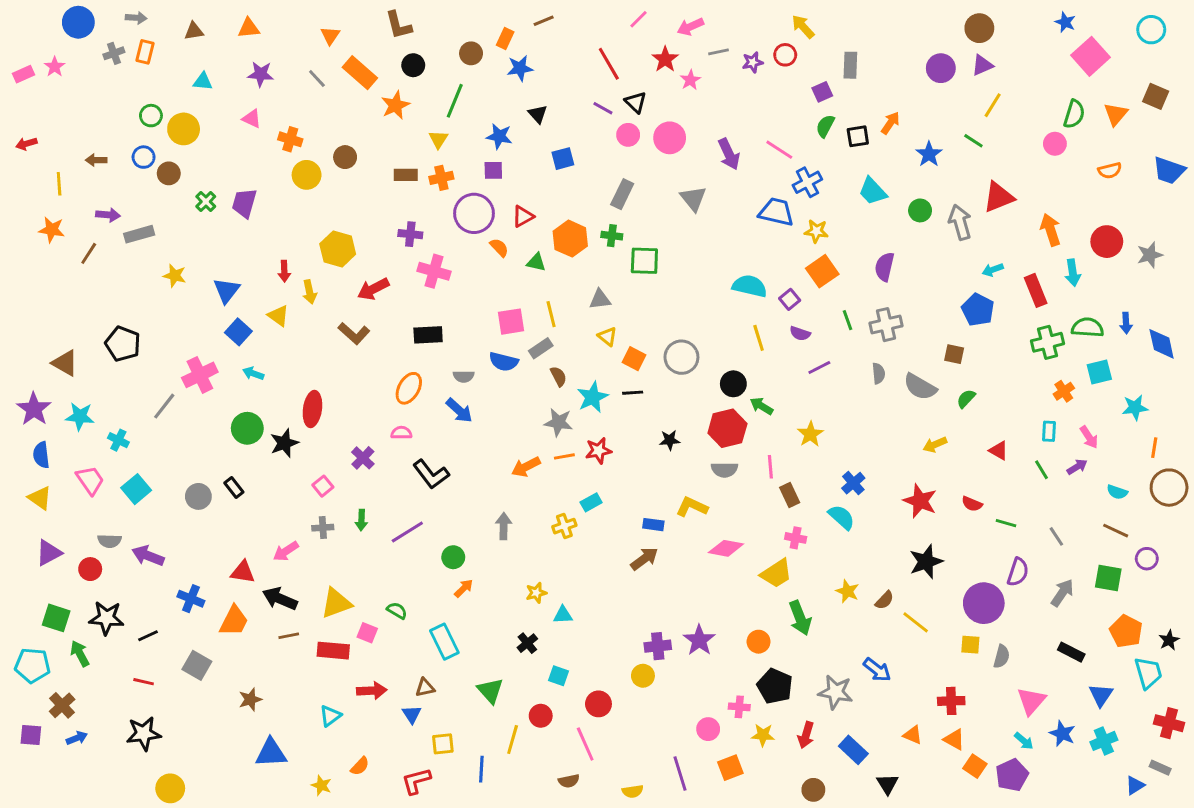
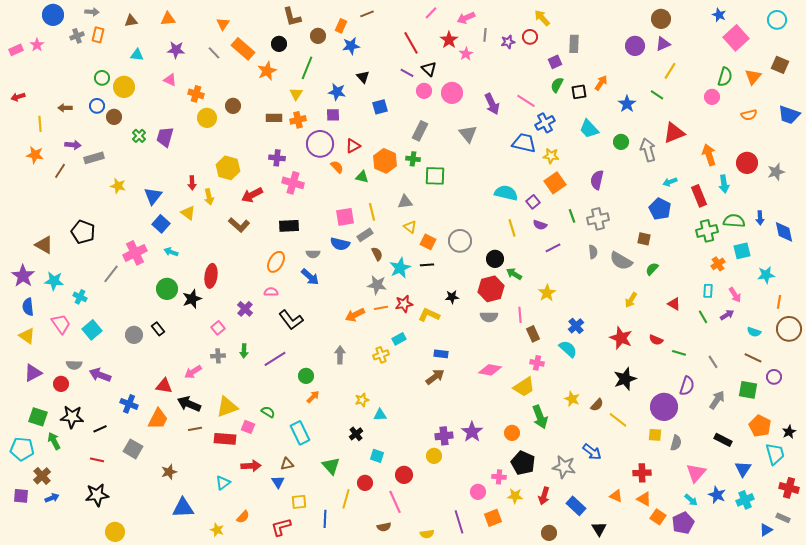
brown L-shape: (398, 25) -> (292, 17), moved
gray line: (719, 52) -> (485, 35), turned -72
yellow arrow: (935, 445) -> (631, 300), turned -35
yellow L-shape: (692, 507) -> (429, 315), moved

